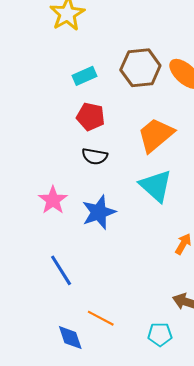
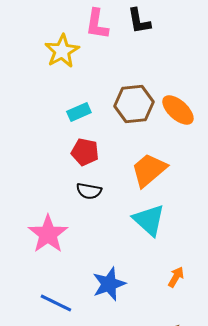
pink star: (53, 200) -> (48, 234), size x1.4
blue star: (99, 212) -> (109, 284), moved
blue line: (61, 270) -> (56, 303), turned -32

